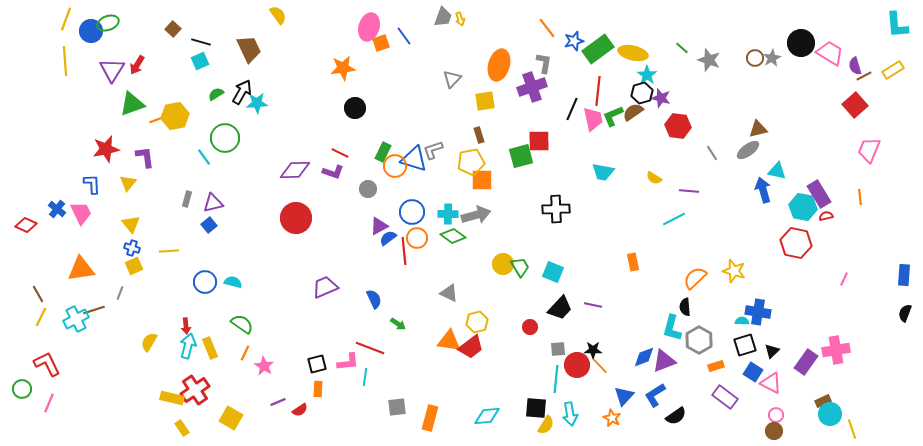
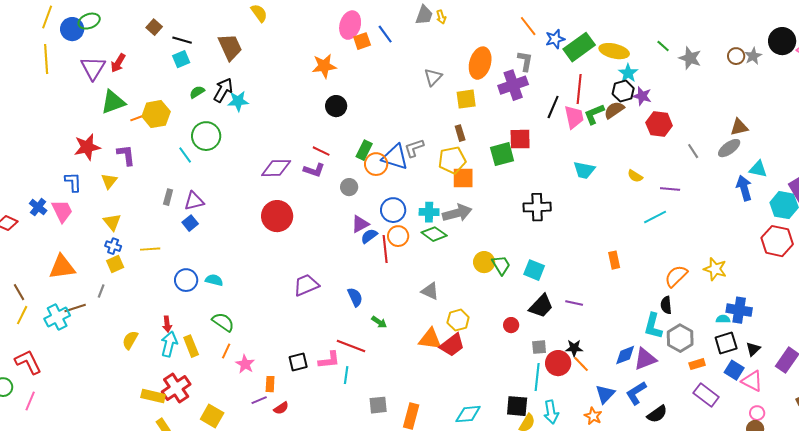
orange rectangle: (318, 389) -> (270, 384), moved

